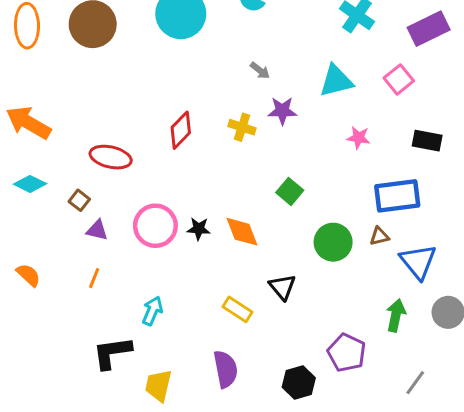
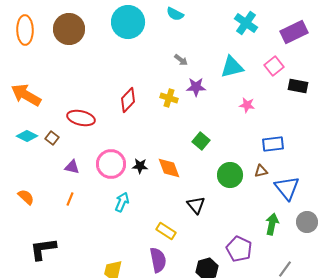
black rectangle: (427, 141) -> (298, 86), moved
blue rectangle: (397, 196) -> (273, 144), size x0.7
brown square: (79, 200) -> (52, 138), moved
yellow rectangle: (238, 309) -> (166, 231), moved
cyan arrow: (152, 311) -> (122, 202), moved
black L-shape: (112, 353) -> (43, 249), moved

